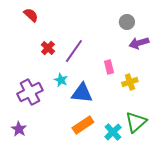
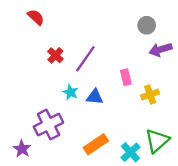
purple cross: (30, 92) -> (48, 125), moved
blue triangle: (82, 93) -> (95, 97), moved, size x0.7

